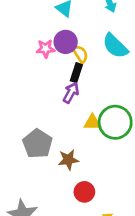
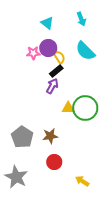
black rectangle: (76, 73) -> (56, 71), turned 32
gray pentagon: (38, 144) -> (22, 137), moved
red circle: (84, 192) -> (54, 162), moved

